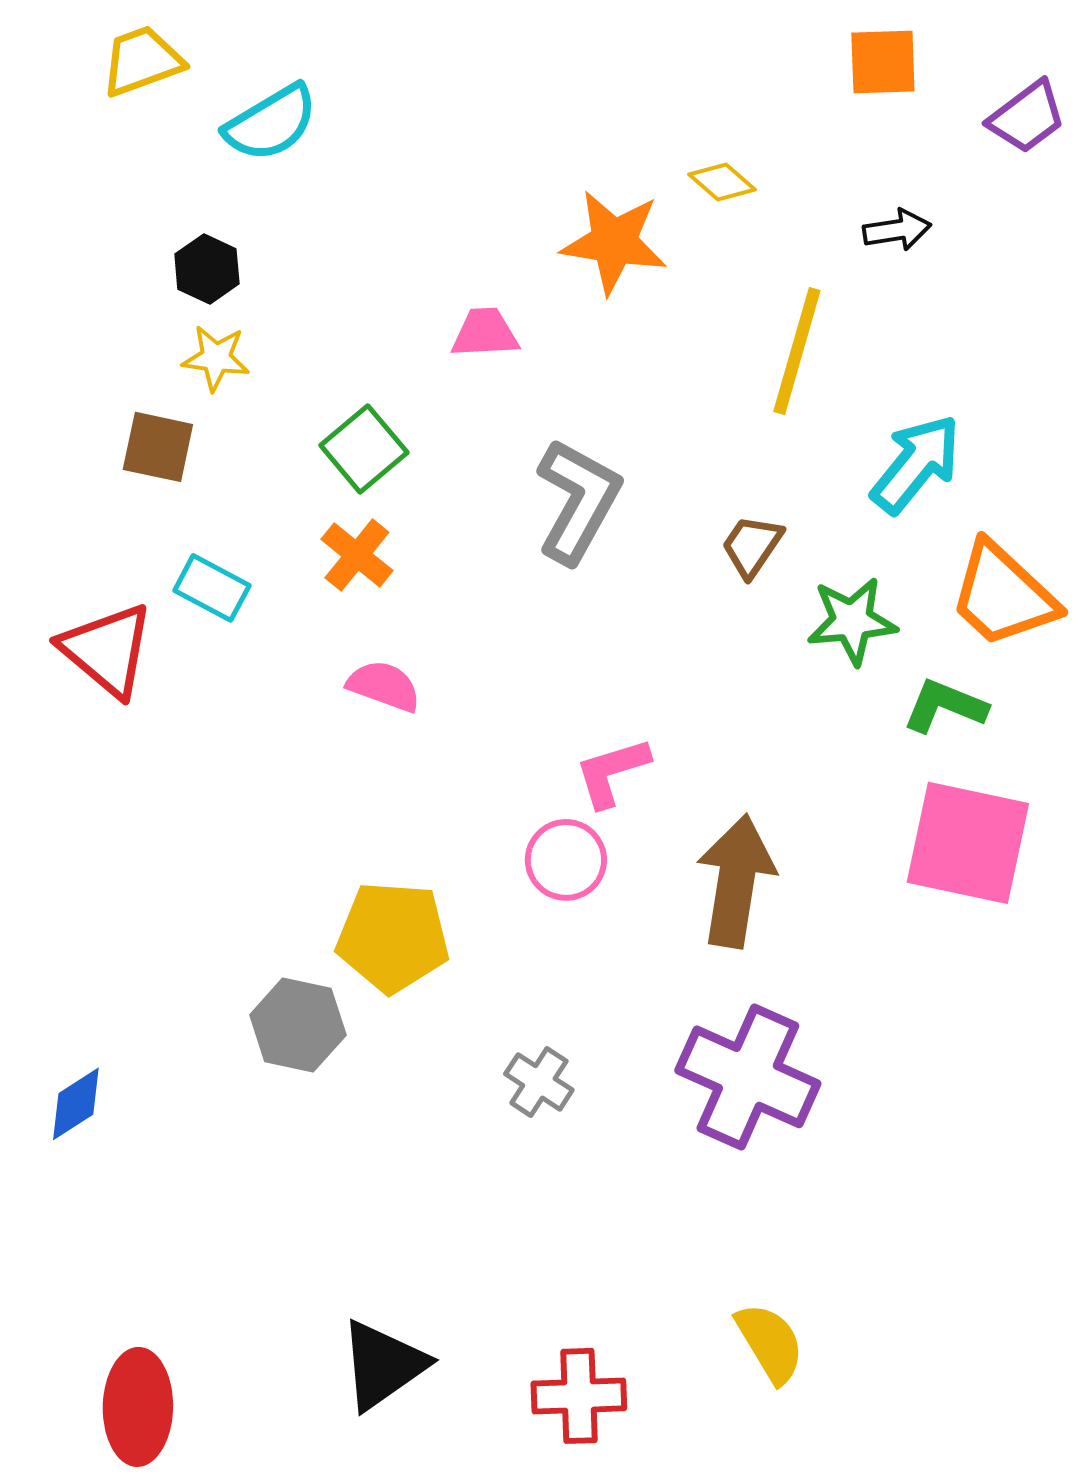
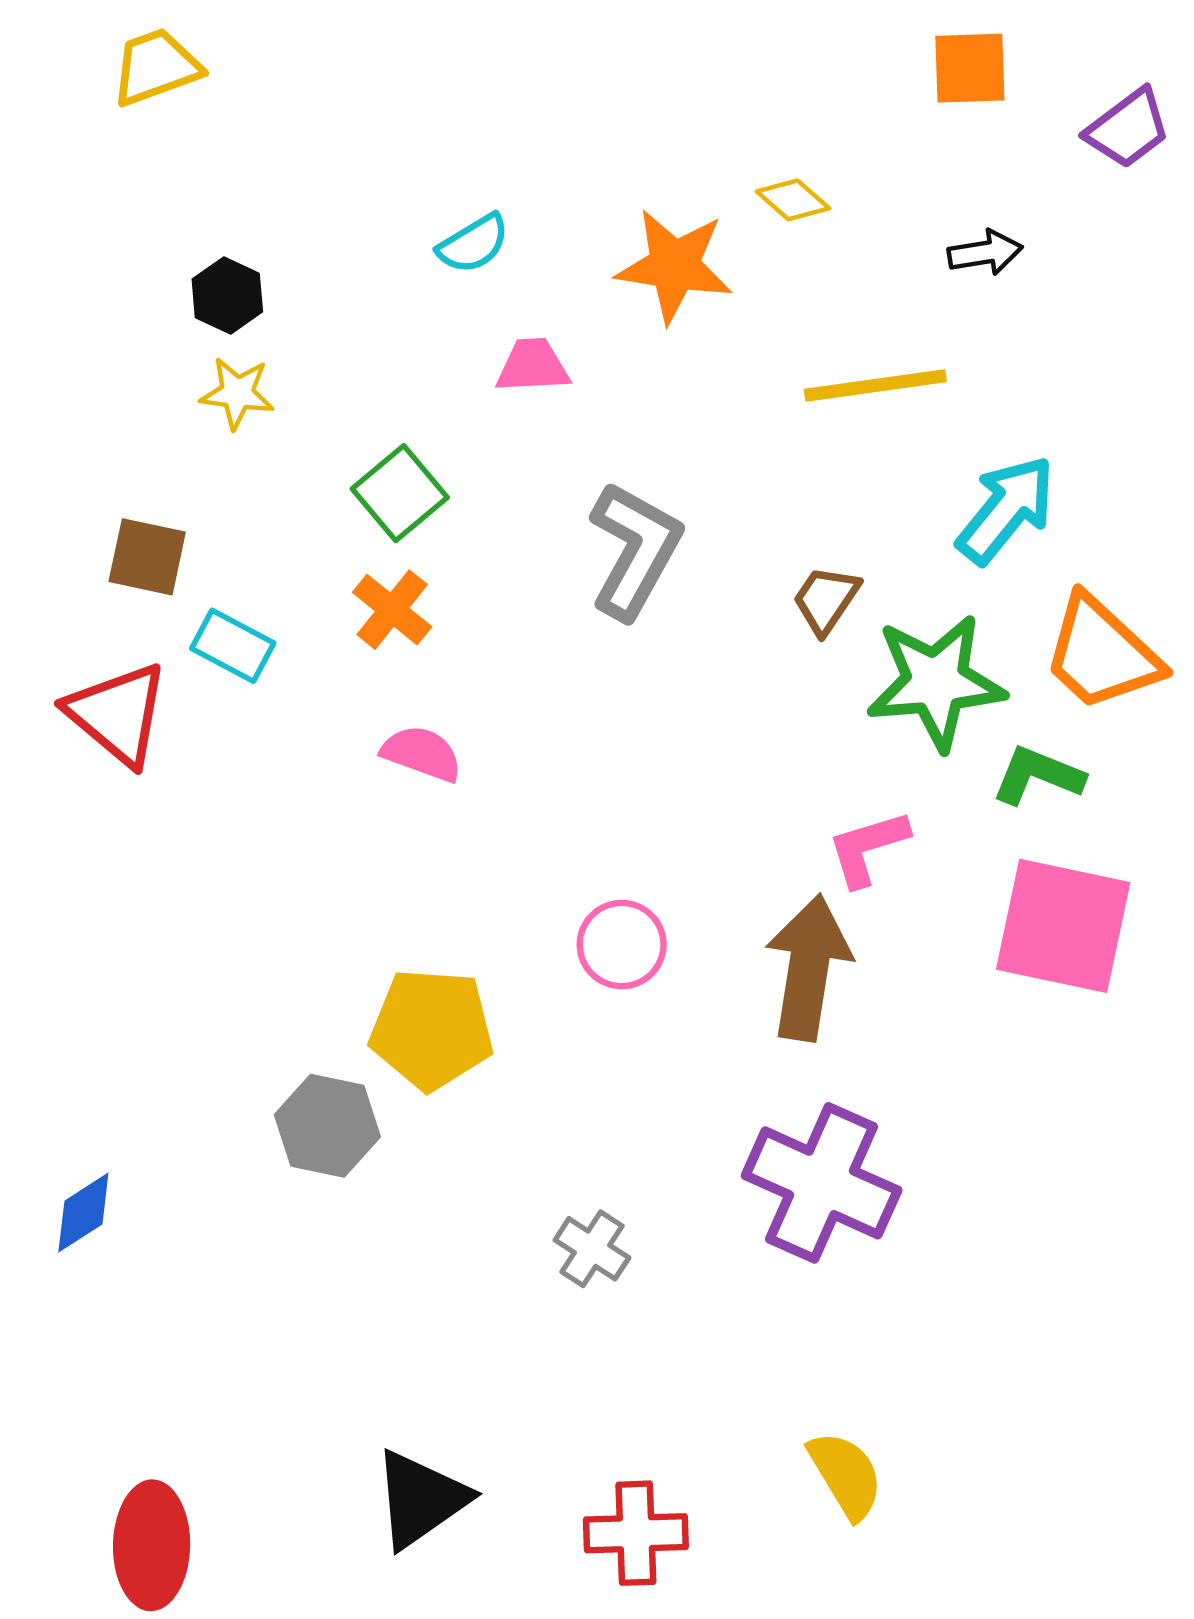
cyan semicircle: (271, 123) -> (473, 244), moved, size x0.7
yellow line: (797, 351) -> (875, 386), turned 66
brown square: (158, 447) -> (147, 557), moved
green star: (852, 621) -> (936, 682), size x1.4
pink L-shape: (612, 772) -> (868, 848), moved
gray cross: (539, 1082) -> (592, 1249), moved

